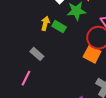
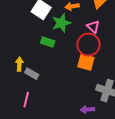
yellow arrow: (45, 23) -> (19, 64), moved

